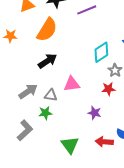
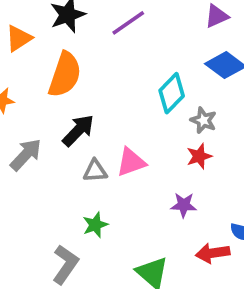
gray arrow: (28, 91) -> (26, 155), moved
gray triangle: (51, 95) -> (95, 171), moved

